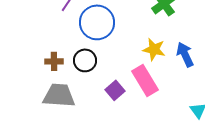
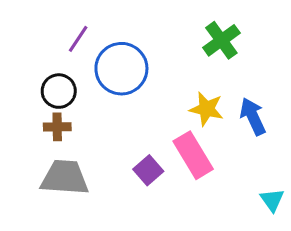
black circle: (85, 60) -> (59, 91), moved

